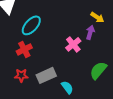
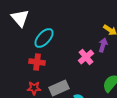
red cross: (24, 49) -> (37, 62), turned 35

